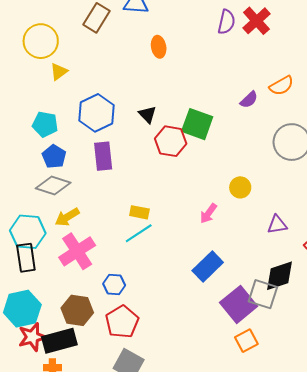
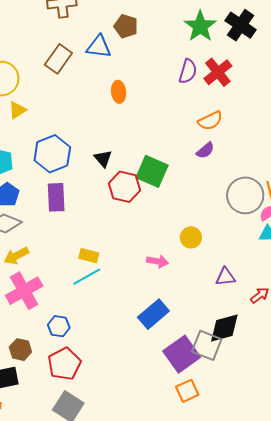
orange semicircle: (281, 86) -> (210, 121), moved
pink arrow: (208, 213) -> (158, 261), turned -120
brown hexagon: (77, 310) -> (20, 350), size x0.7

